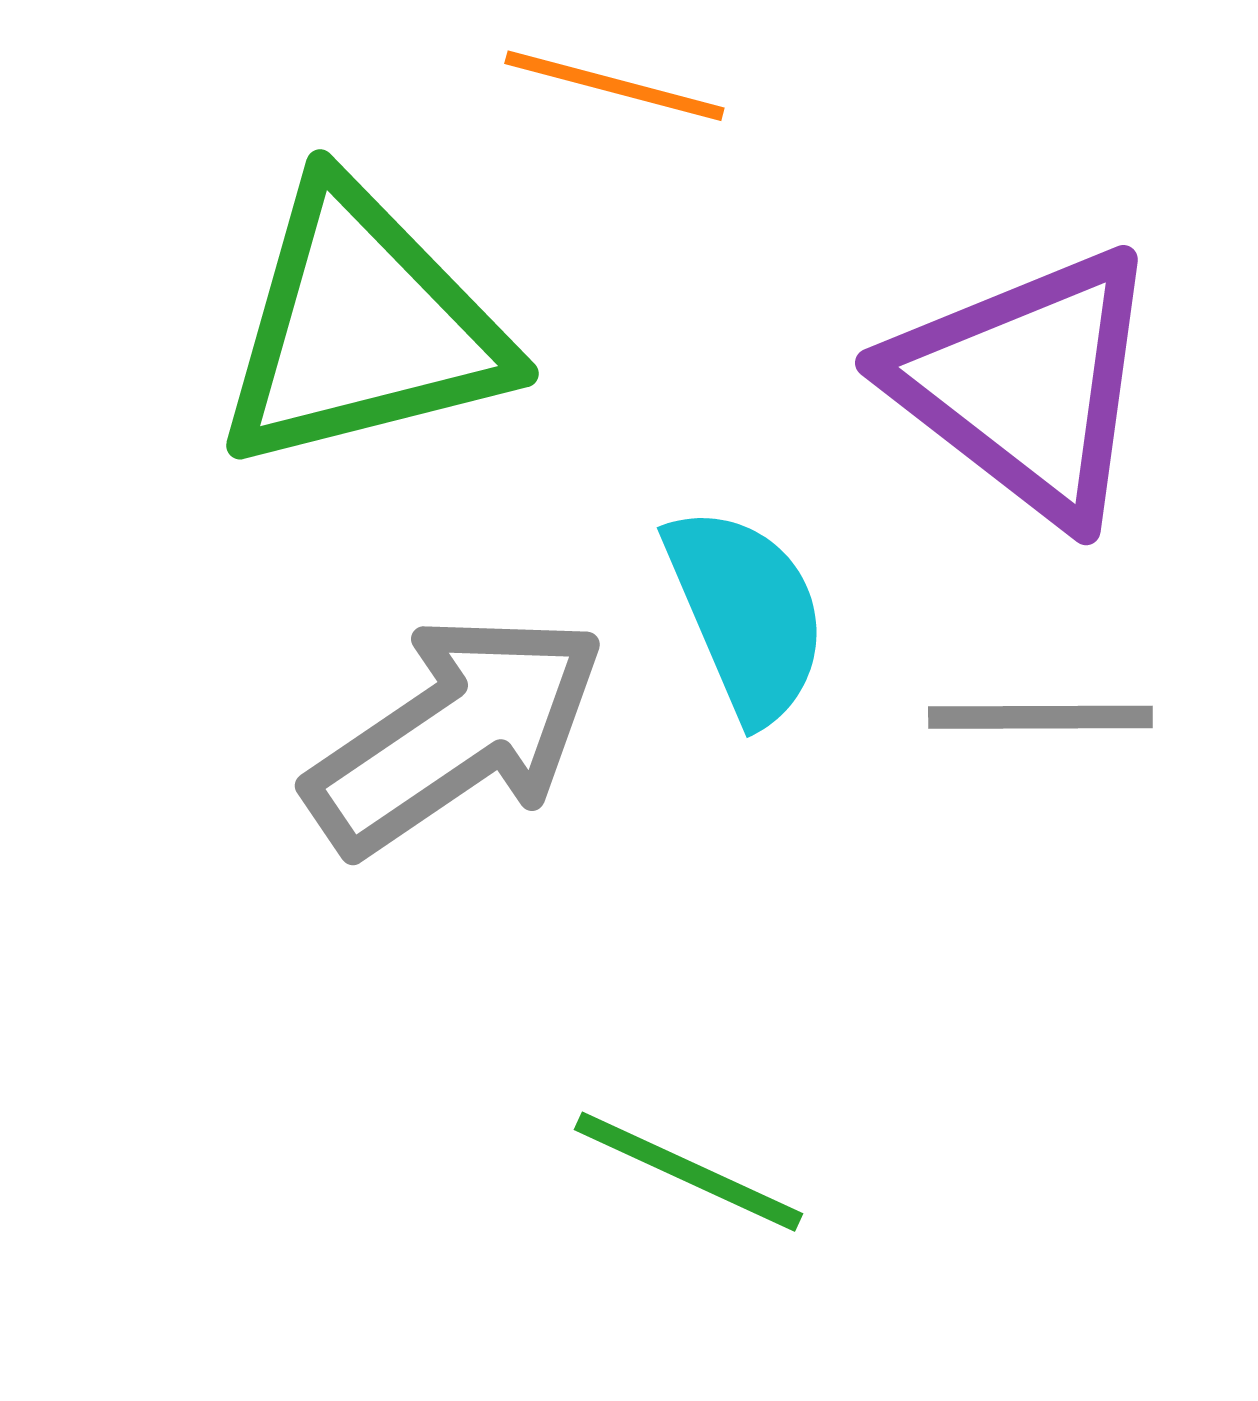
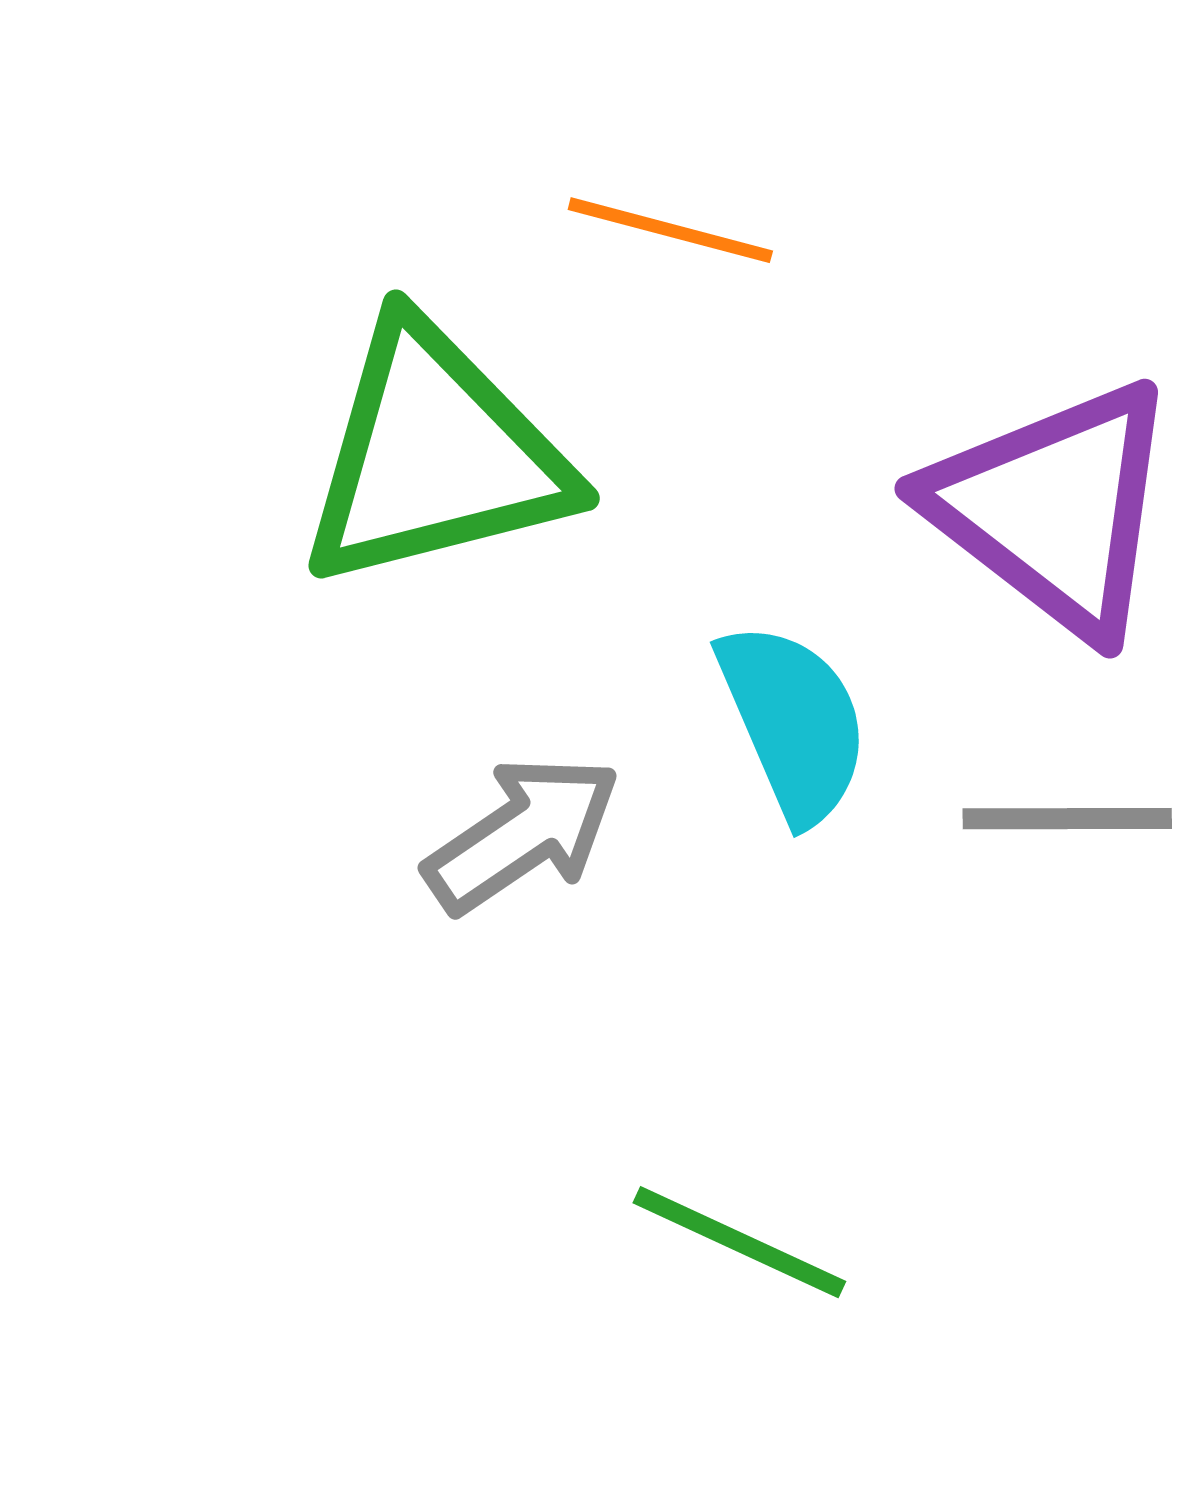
gray arrow: (456, 734) -> (522, 834), size x0.7

